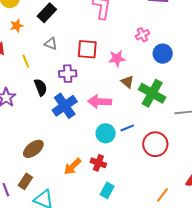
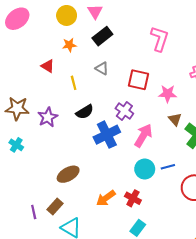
purple cross: (68, 74) -> (124, 111), moved, turned 30
black semicircle: (41, 87) -> (85, 112), turned 72
pink arrow: (100, 102) -> (143, 135), turned 110

